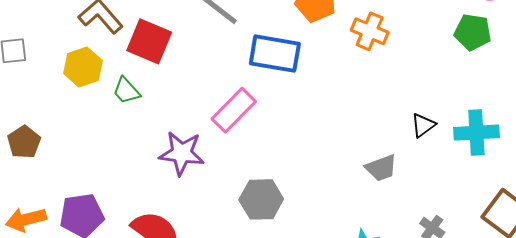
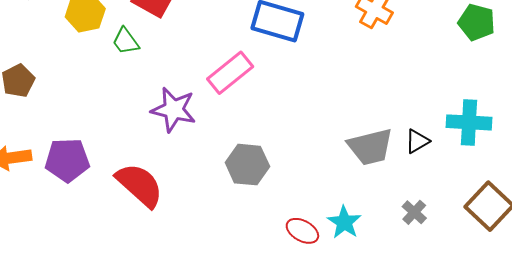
black triangle: (423, 125) -> (417, 141), moved
gray trapezoid: (381, 168) -> (370, 147), size x1.4

